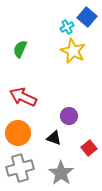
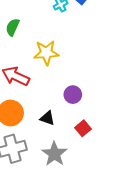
yellow star: (73, 51) -> (46, 53), moved, turned -30
purple circle: (69, 116) -> (73, 95), moved

